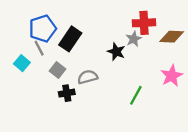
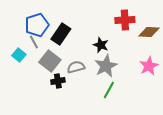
gray star: (134, 39) -> (106, 66), moved, size x1.6
gray square: (58, 70) -> (50, 61), size x1.5
green line: (136, 95) -> (109, 90), moved

